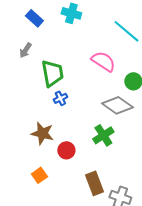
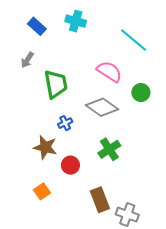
blue cross: (60, 98) -> (65, 123), moved
gray diamond: (117, 105) -> (102, 107), moved

